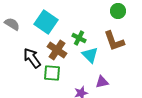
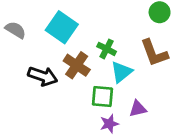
cyan triangle: (90, 55) -> (122, 72), turned 36
black arrow: (32, 58) -> (43, 76), turned 145
green square: (52, 73) -> (102, 97), moved

